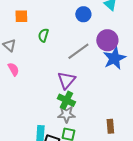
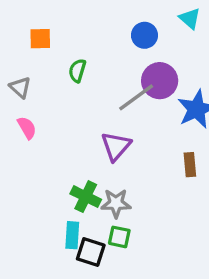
purple circle: (107, 40) -> (160, 81), moved
green cross: (66, 100) -> (86, 197), moved
brown rectangle: (110, 126) -> (190, 165), moved

